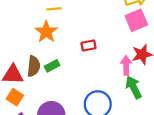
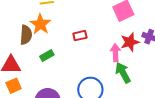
brown semicircle: (34, 66) -> (26, 35), moved
orange square: (15, 97) -> (14, 86), turned 35

